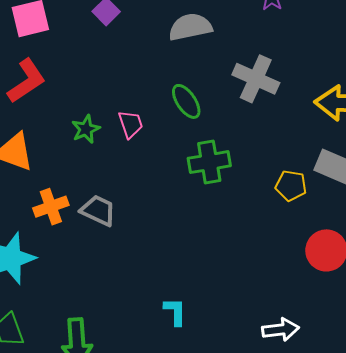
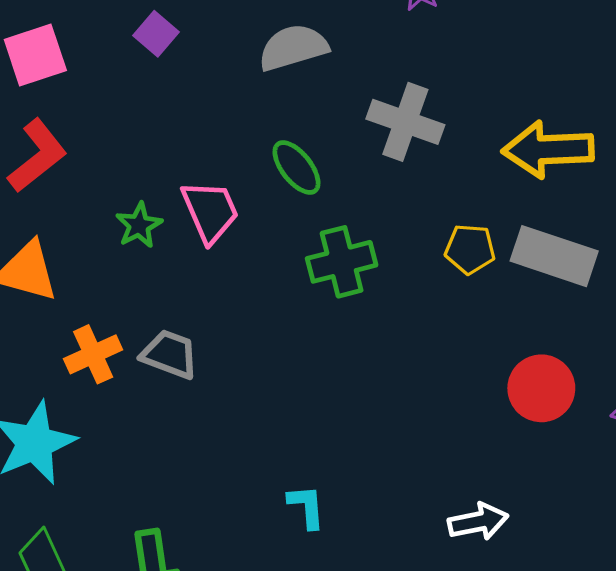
pink trapezoid: (131, 124) -> (210, 211), size x1.4
yellow pentagon: (291, 186) -> (470, 249), moved

